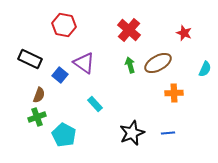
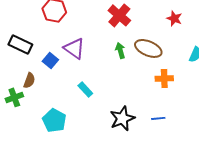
brown ellipse: (158, 63) -> (148, 48), turned 52
green cross: (37, 117) -> (14, 97), moved

